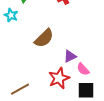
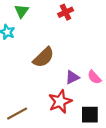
pink semicircle: (83, 69) -> (94, 77), moved

